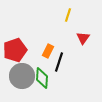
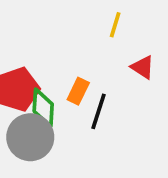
red triangle: (83, 38) -> (143, 67), turned -32
green diamond: (42, 78) -> (43, 108), moved

